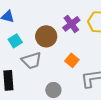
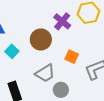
gray trapezoid: (32, 60) -> (45, 73), moved

